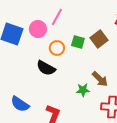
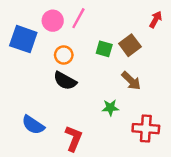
pink circle: (38, 29) -> (53, 21), moved
orange circle: (57, 48) -> (64, 55), moved
brown arrow: (100, 79) -> (131, 81), moved

